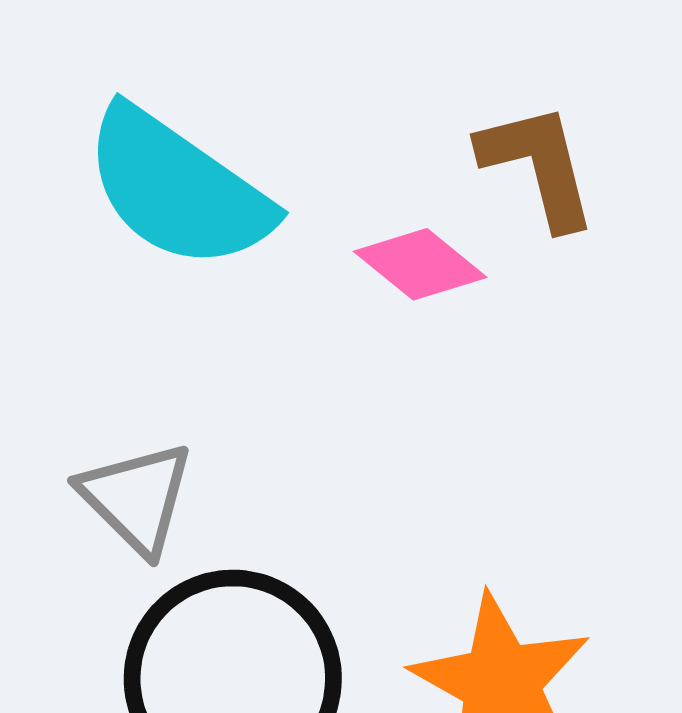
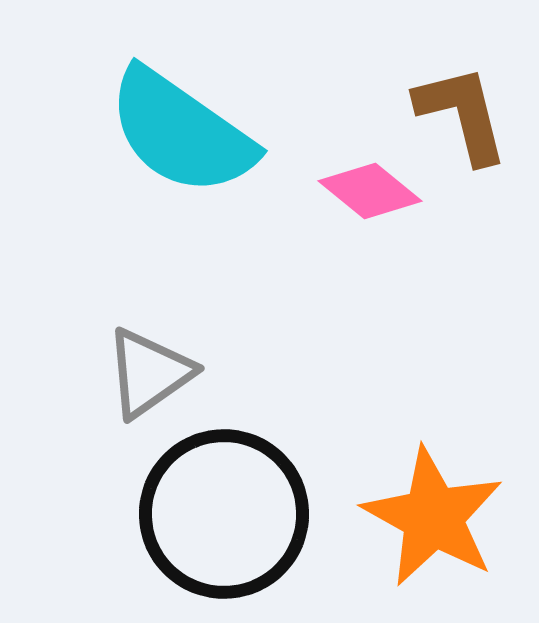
gray triangle: (137, 498) -> (149, 373), turned 40

